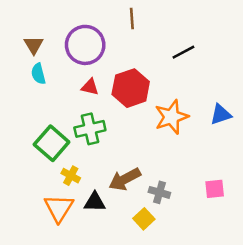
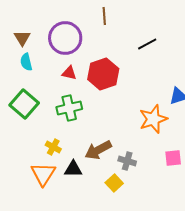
orange star: (171, 117) -> (153, 119), moved
green square: (52, 143) -> (24, 104), moved

